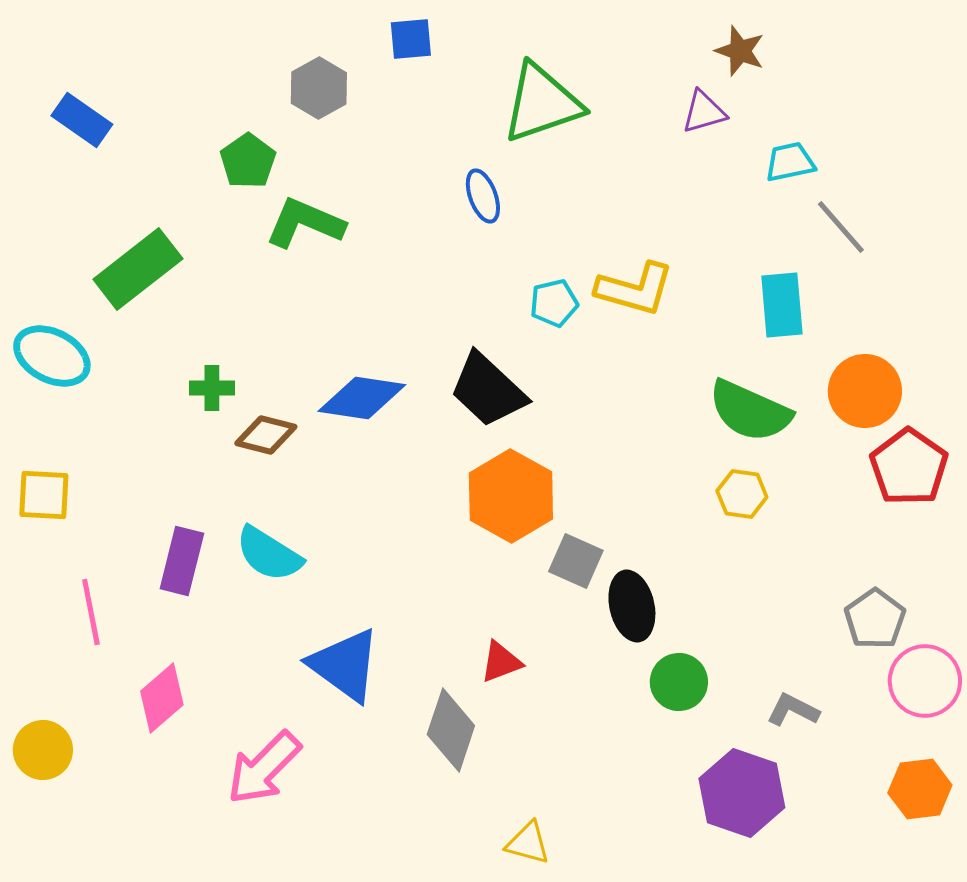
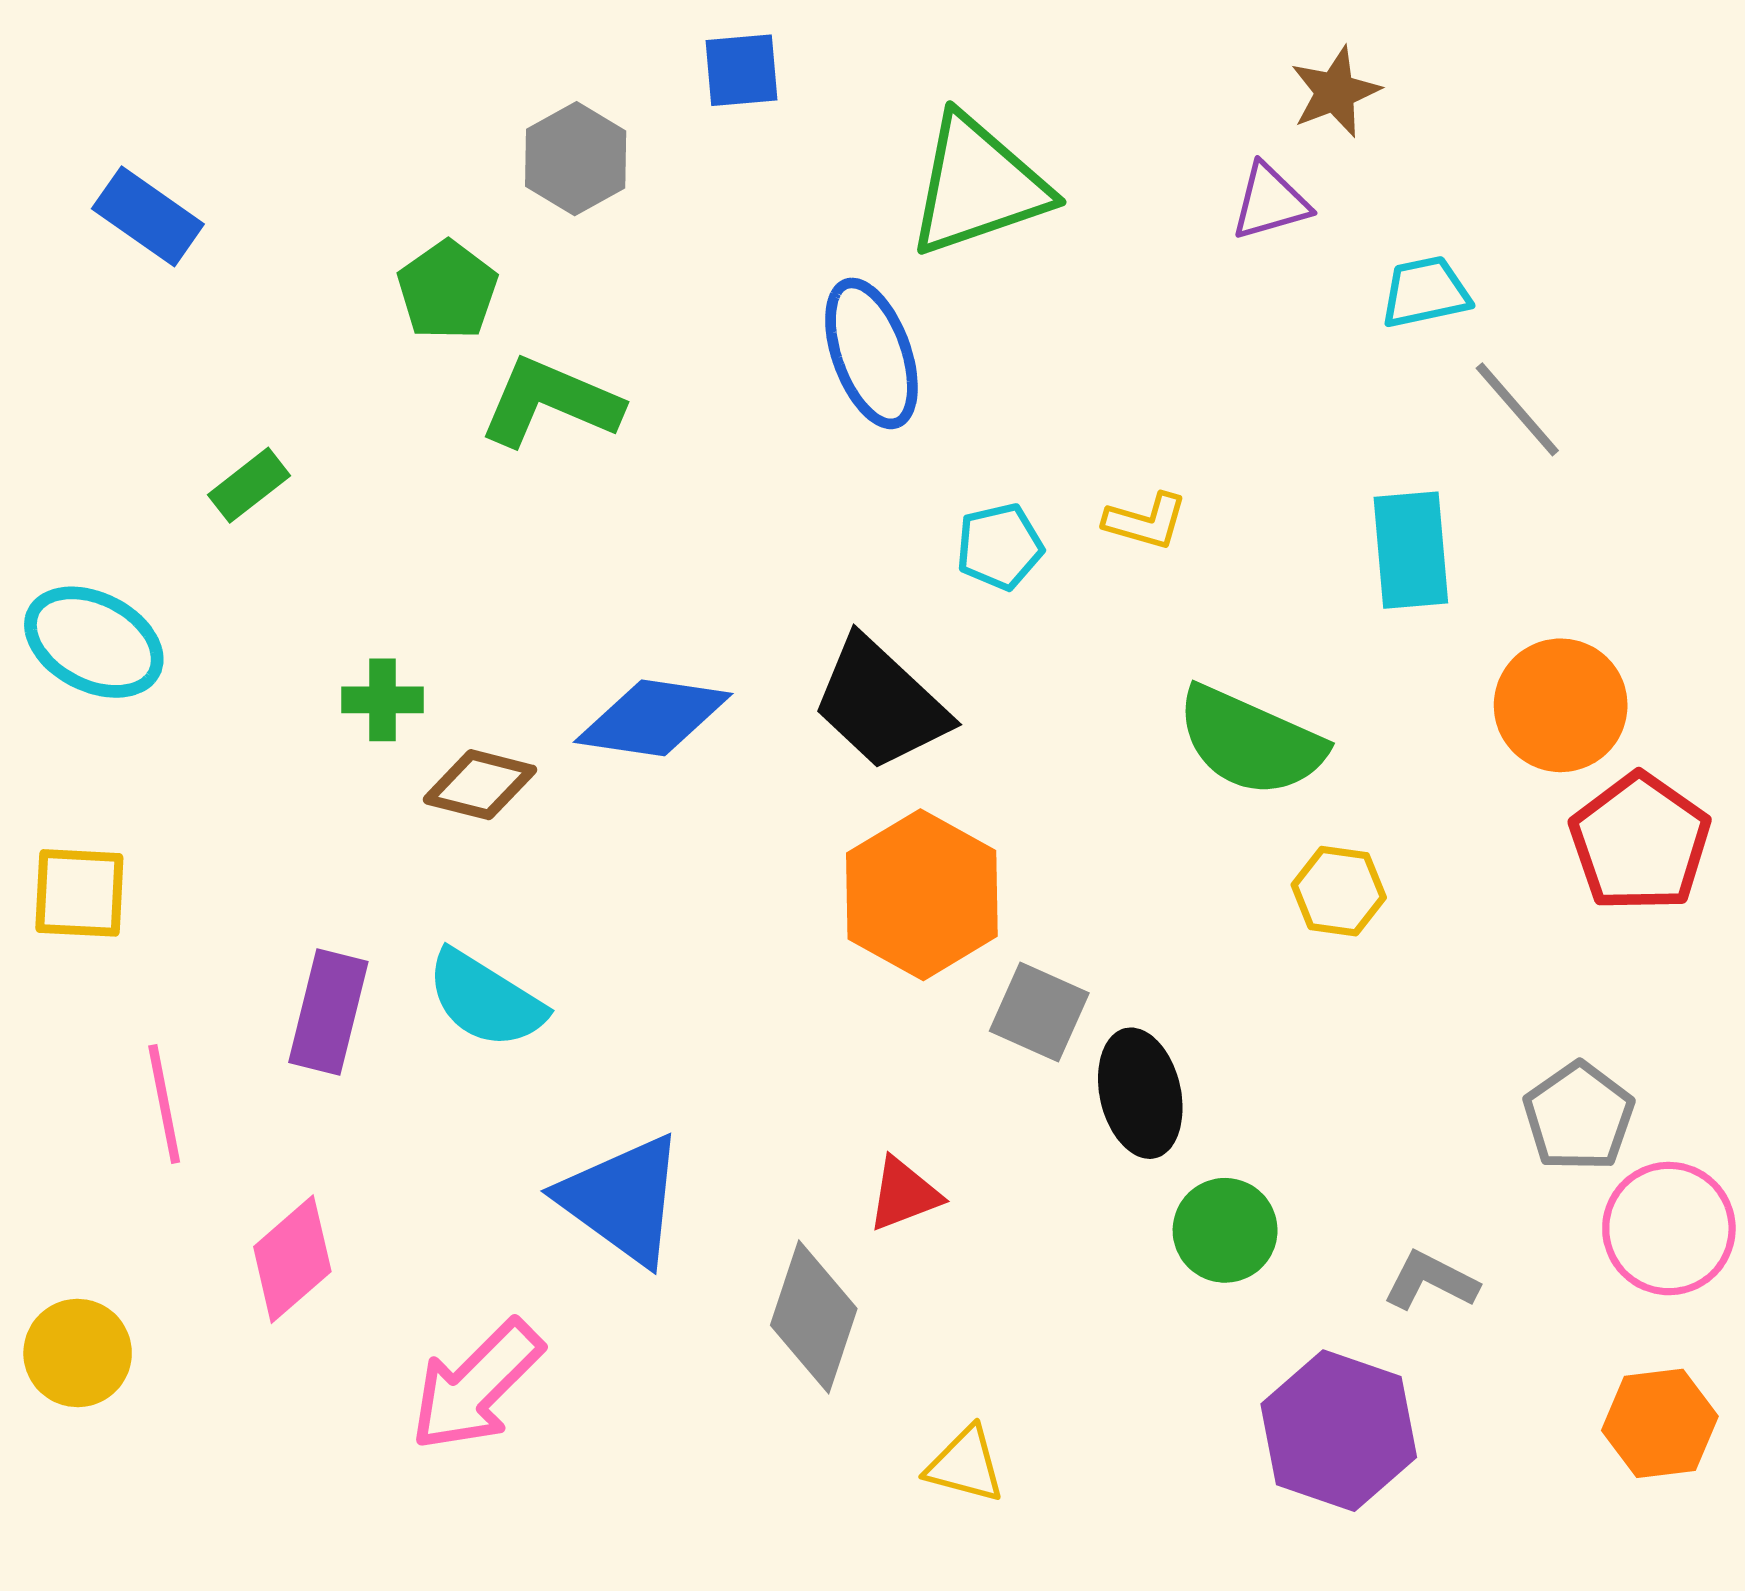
brown star: (740, 51) -> (1335, 92), turned 30
blue ellipse: (483, 196) -> (871, 353), size x1.5
green rectangle: (138, 269) -> (249, 485), size x0.5
yellow L-shape: (635, 289) -> (1146, 521), size x0.6
green semicircle: (750, 411) -> (1250, 741), moved
yellow triangle: (528, 843) -> (965, 1465), moved

